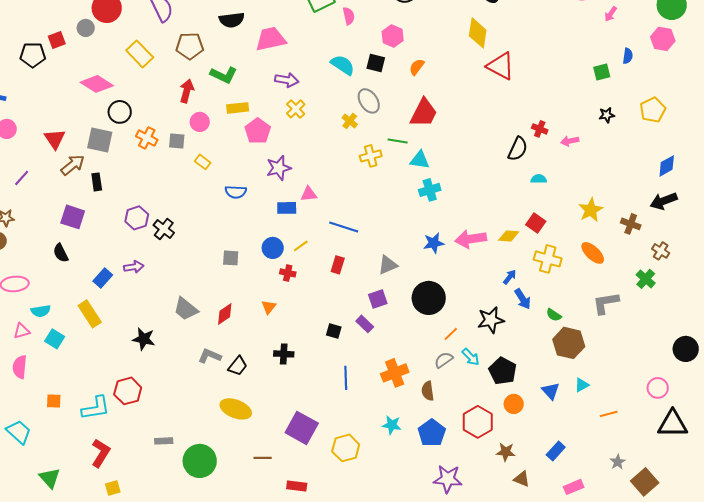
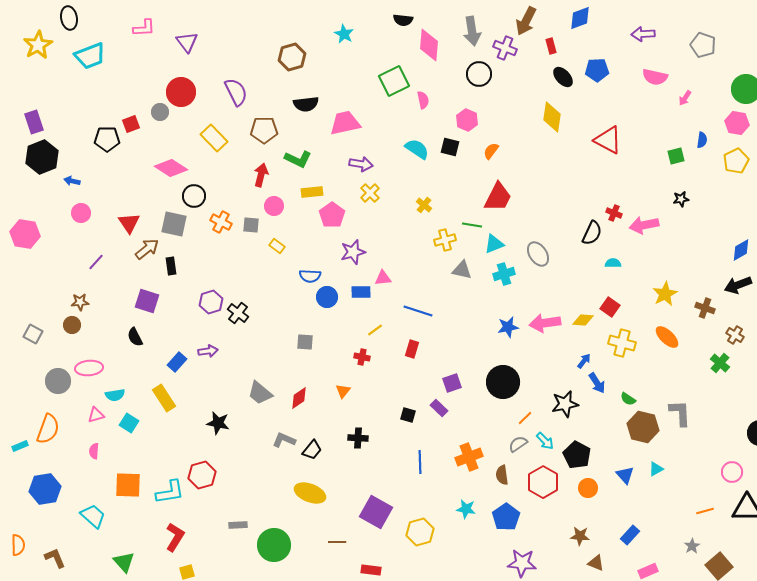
red triangle: (501, 66) -> (608, 140), moved
gray ellipse: (369, 101) -> (538, 254), moved
yellow pentagon: (653, 110) -> (736, 161), moved
pink arrow: (570, 141) -> (644, 225), size x1.6
cyan triangle: (420, 160) -> (494, 244), turned -30
blue circle: (273, 248) -> (327, 297), moved
gray triangle: (388, 265) -> (462, 270), moved, turned 35
gray L-shape: (606, 303) -> (680, 413), moved, turned 96
pink semicircle: (20, 367) -> (94, 451), size x0.7
orange square: (54, 401) -> (128, 485), size x1.8
orange line: (609, 414) -> (705, 511), moved
red hexagon: (478, 422) -> (543, 482), moved

